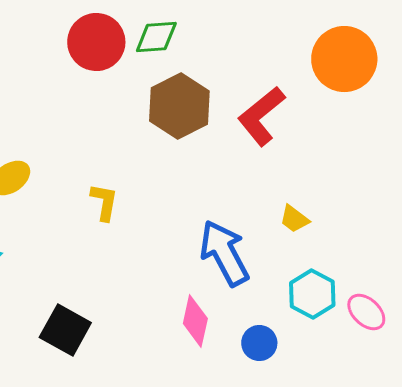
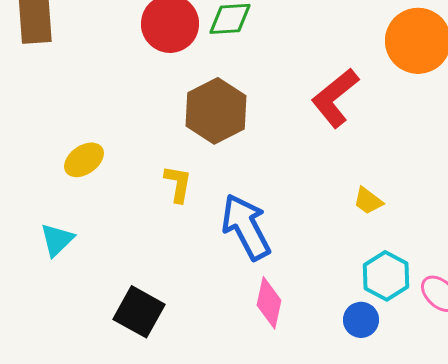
brown hexagon: (179, 106) -> (216, 111), moved
blue arrow: (224, 253) -> (246, 227), moved
blue circle: (259, 343) -> (361, 320), moved

